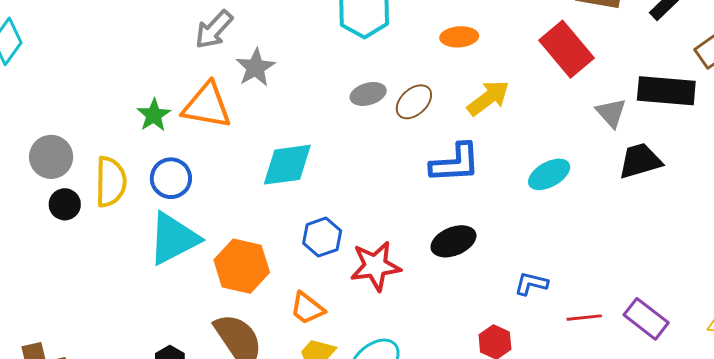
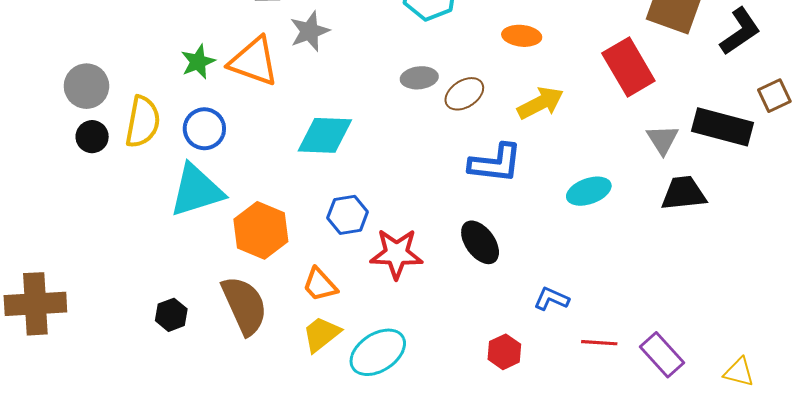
black ellipse: (453, 241) -> (480, 242), turned 66

